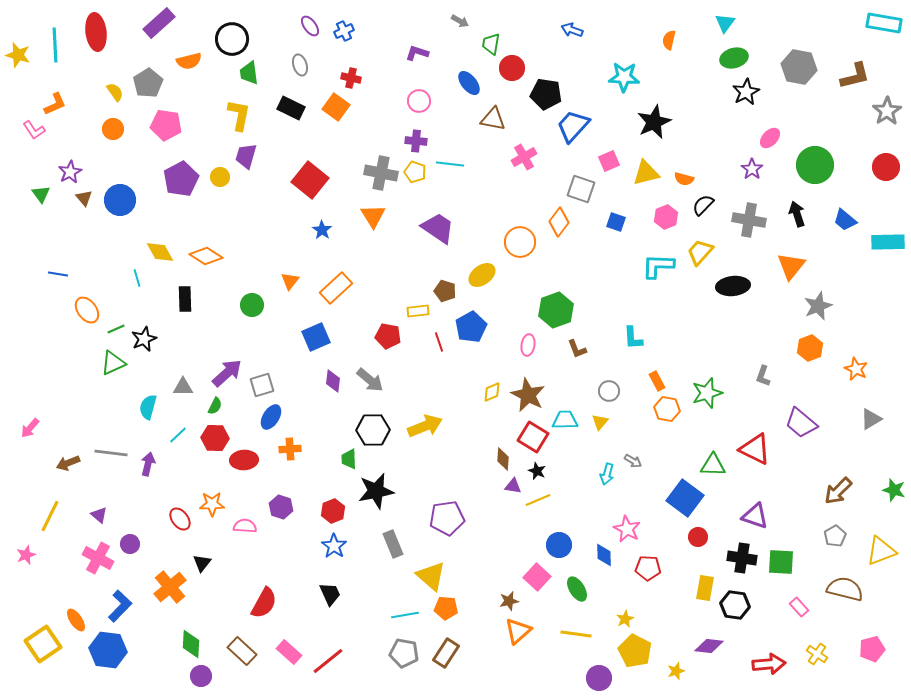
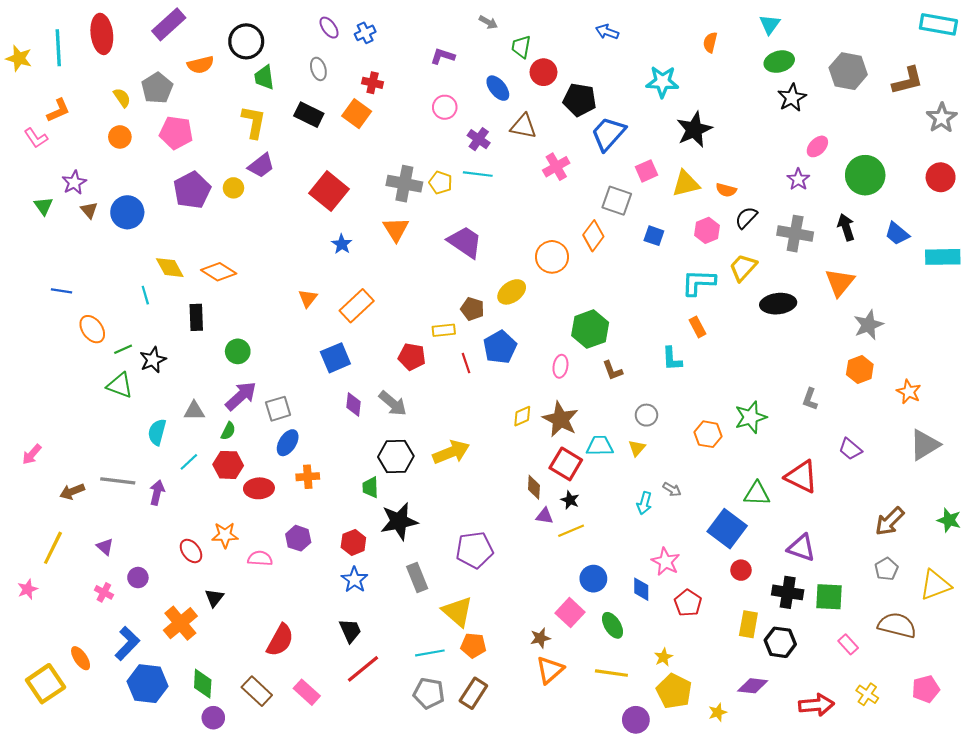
purple cross: (416, 141) -> (479, 139), moved, turned 30
purple trapezoid: (246, 156) -> (261, 166), turned -144
green circle: (252, 305) -> (238, 351), moved
green triangle: (113, 363) -> (120, 385), turned 44
orange rectangle: (657, 381) -> (697, 327), moved
gray triangle: (871, 419) -> (925, 445), size x1.4
purple trapezoid: (801, 423) -> (850, 449), size x0.7
pink cross: (98, 558) -> (104, 592), size x0.6
red pentagon: (648, 568) -> (688, 603), turned 30
blue hexagon: (108, 650) -> (147, 684), moved
red line: (328, 661) -> (363, 669), moved

